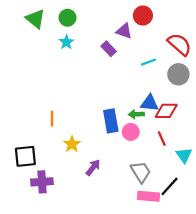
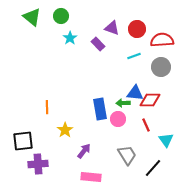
red circle: (143, 16) -> (137, 29), moved
cyan star: (66, 42) -> (70, 38), moved
red semicircle: (180, 44) -> (162, 40), turned -45
pink rectangle: (148, 196) -> (91, 177), moved

